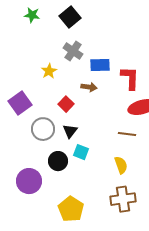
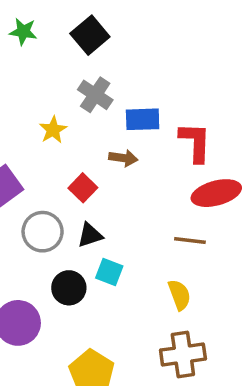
black triangle: (70, 131) -> (90, 235), turned 35

